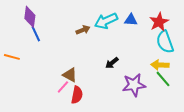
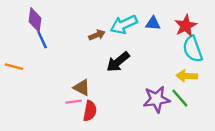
black arrow: (112, 63) -> (118, 62), moved, size x1.5
green line: (163, 79) -> (180, 98), moved
pink line: (63, 87) -> (74, 102), turned 40

